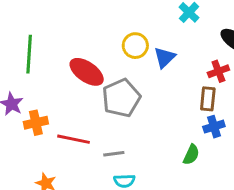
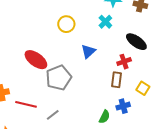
yellow circle: (135, 46) -> (66, 24), moved
blue cross: (214, 127) -> (123, 106), moved
gray line: (114, 154) -> (53, 115), turned -32

